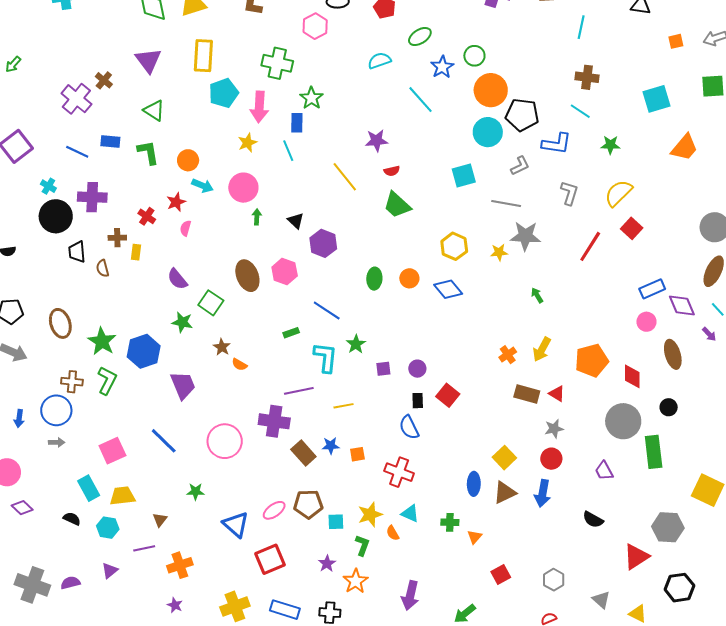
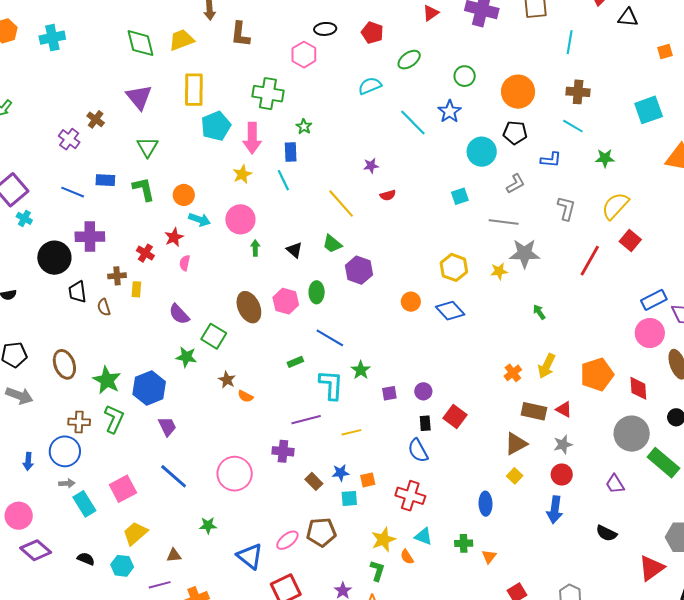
blue star: (442, 67) -> (450, 111), moved
orange circle: (491, 90) -> (518, 92), moved
green star: (311, 98) -> (304, 127), size x0.7
purple cross: (76, 99) -> (69, 139), size x0.7
green triangle: (154, 110) -> (147, 147), turned 30
black pentagon: (522, 115) -> (515, 133), size x0.7
purple star: (377, 141) -> (371, 166), size x0.7
blue L-shape: (557, 144) -> (551, 160), size x0.7
cyan square: (464, 176) -> (460, 196), size x0.7
cyan cross: (48, 186) -> (24, 218), moved
green trapezoid: (397, 205) -> (332, 244), moved, size x0.7
purple hexagon: (323, 243) -> (359, 270), moved
green ellipse: (374, 279) -> (317, 292), moved
pink circle: (646, 322) -> (650, 333), size x1.5
purple trapezoid: (183, 385) -> (167, 426), moved, size x0.7
purple cross: (274, 421) -> (283, 451), size x0.7
green rectangle: (654, 452) -> (663, 463), turned -40
brown rectangle: (303, 453) -> (314, 481), size x0.7
yellow square: (504, 458) -> (515, 476), size x0.7
cyan rectangle: (89, 488) -> (84, 504), moved
brown triangle: (505, 493) -> (516, 444), moved
yellow trapezoid: (122, 496) -> (135, 533), turned -32
purple diamond: (22, 508) -> (36, 550), size x1.4
brown triangle: (160, 520) -> (174, 555), turned 49
cyan square: (336, 522) -> (349, 498), moved

